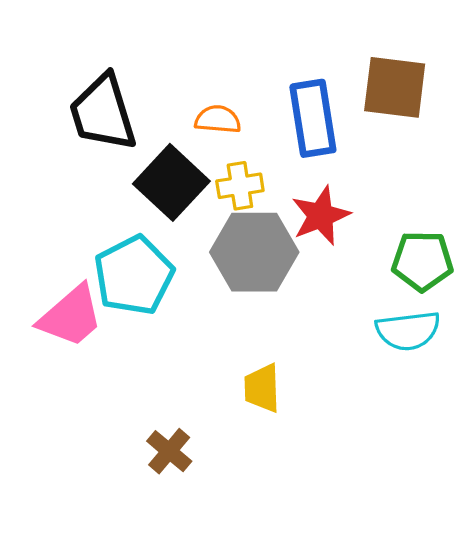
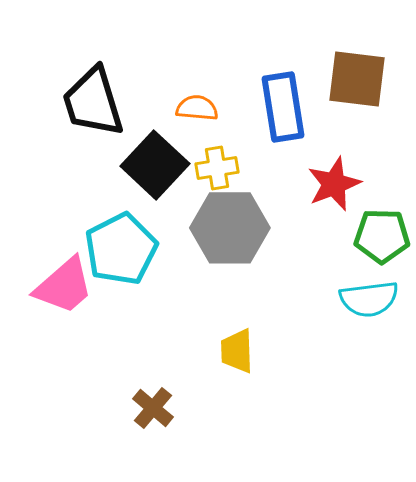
red star: (321, 216) -> (334, 184), moved

